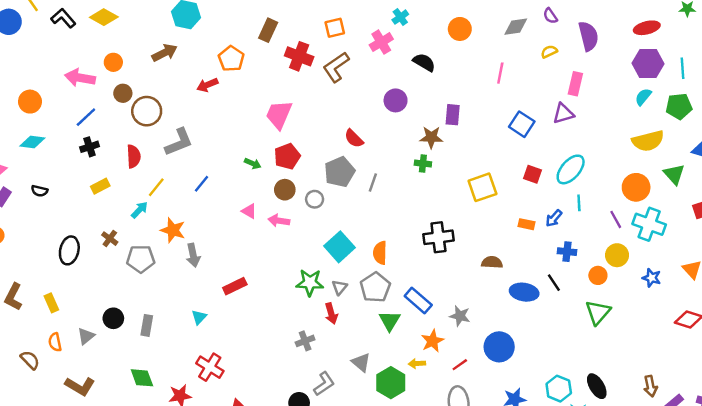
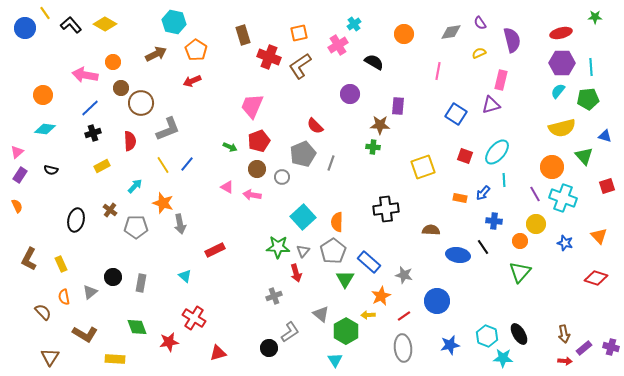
brown rectangle: (268, 30) -> (243, 35), turned -42
orange pentagon: (231, 59) -> (196, 50), moved
yellow line: (156, 187) -> (163, 165), moved, turned -72
cyan triangle: (199, 317) -> (185, 276), turned -32

